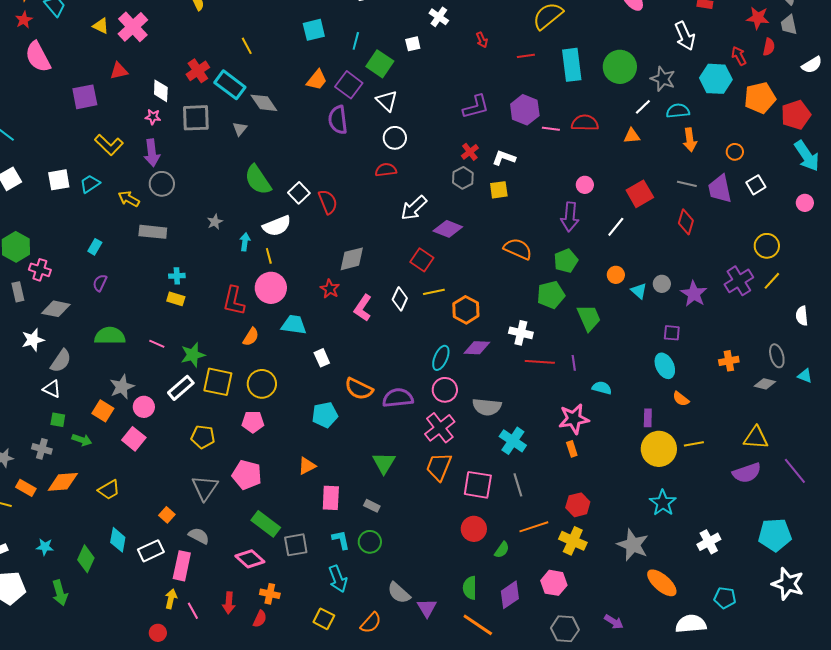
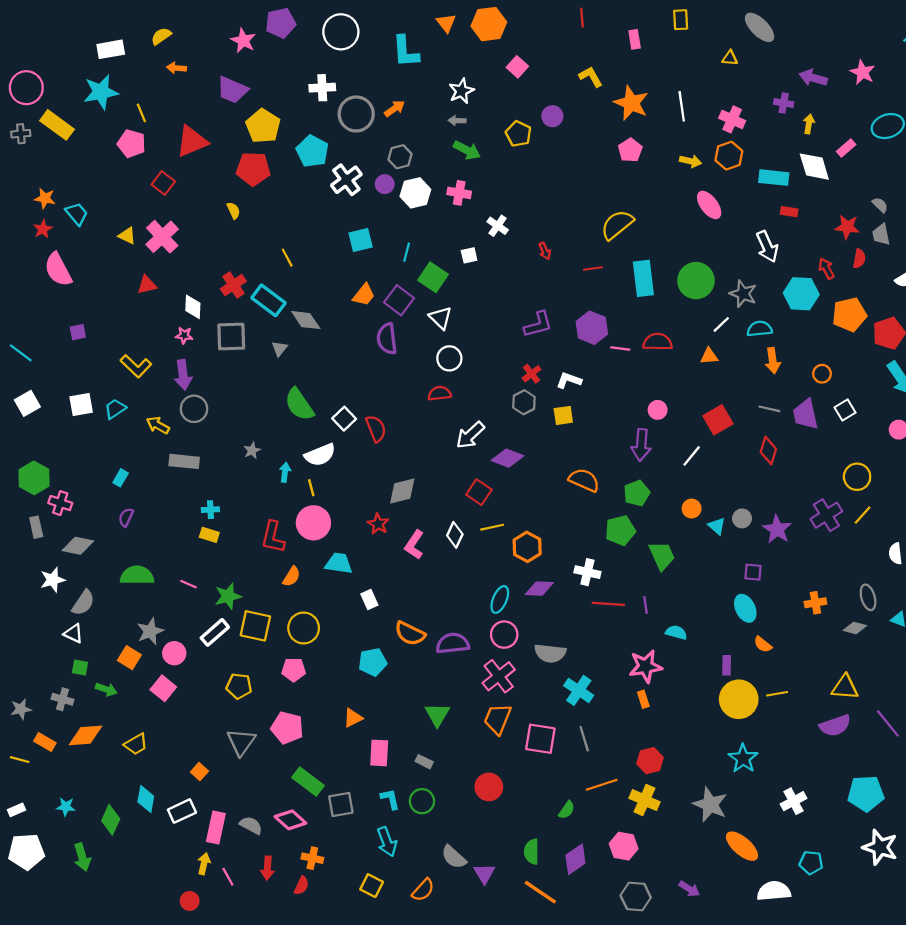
purple square: (85, 97) -> (78, 332), moved, size x0.6
red circle: (474, 529) -> (489, 787), moved
gray semicircle: (199, 536) -> (251, 825), moved

